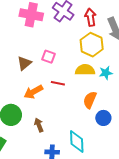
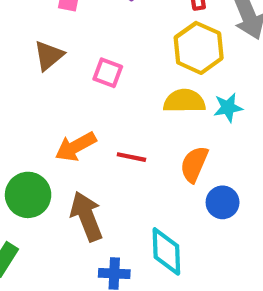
brown triangle: (24, 63) -> (49, 56), moved
red line: (58, 83) -> (131, 157), moved
brown arrow: (39, 125) -> (87, 216), size x1.6

